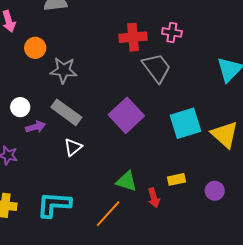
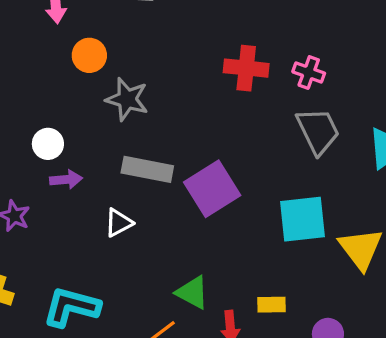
gray trapezoid: (157, 68) -> (318, 131), moved
gray rectangle: (66, 112) -> (147, 169), moved, turned -36

